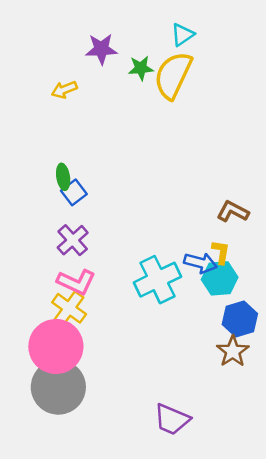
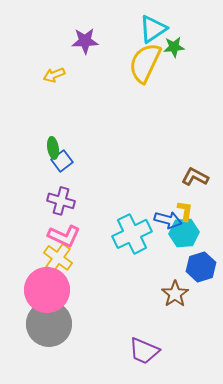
cyan triangle: (183, 35) -> (153, 29), size x1.4
green star: (141, 68) -> (174, 47), moved
purple cross: (73, 240) -> (61, 201), turned -32
brown star: (233, 351) -> (175, 294), moved

